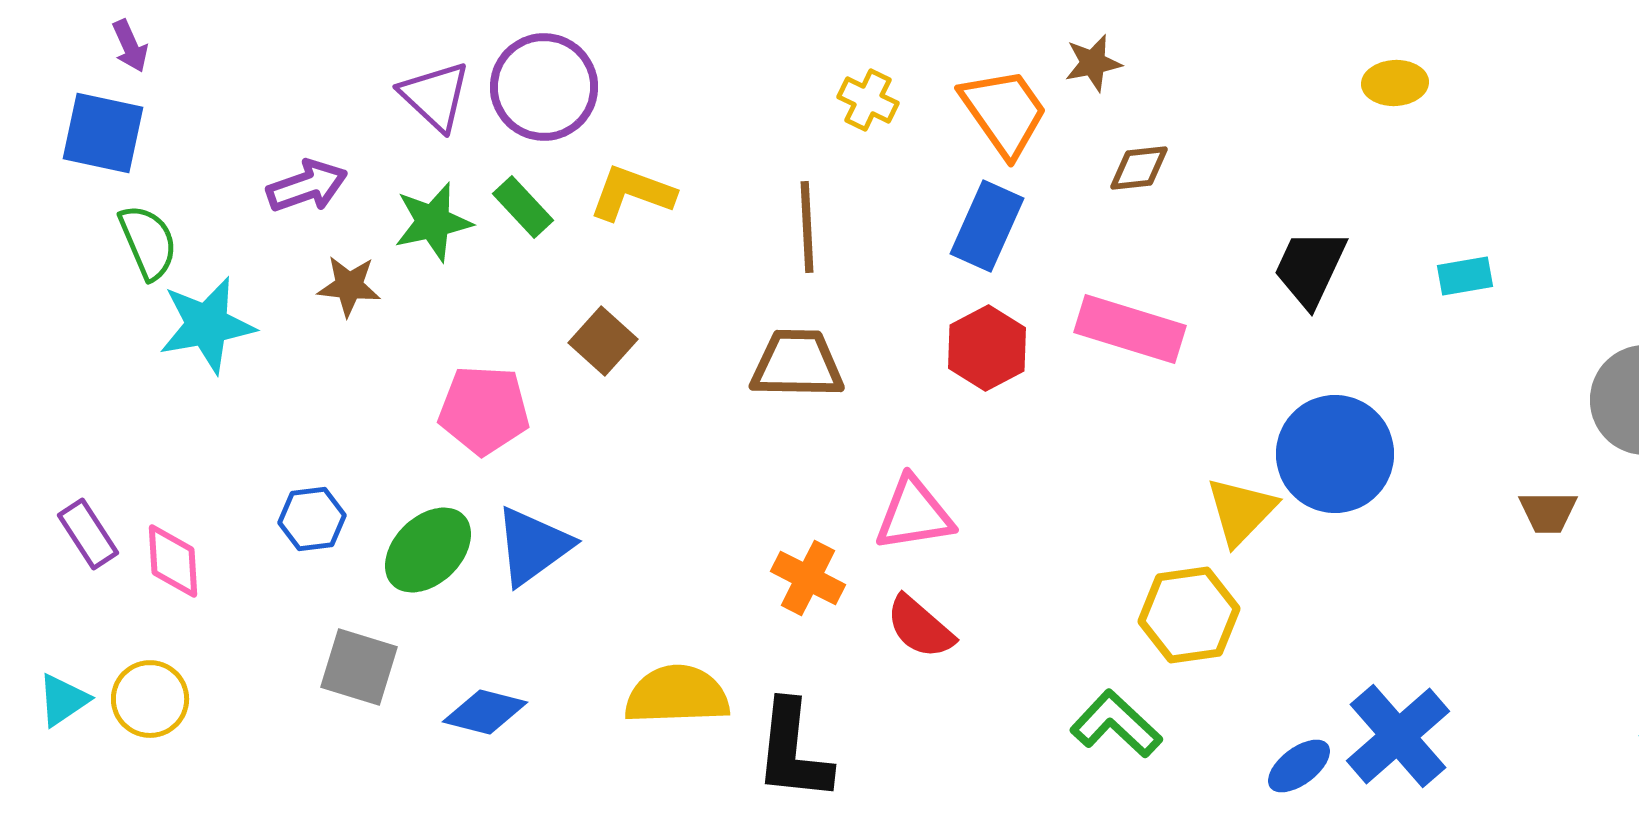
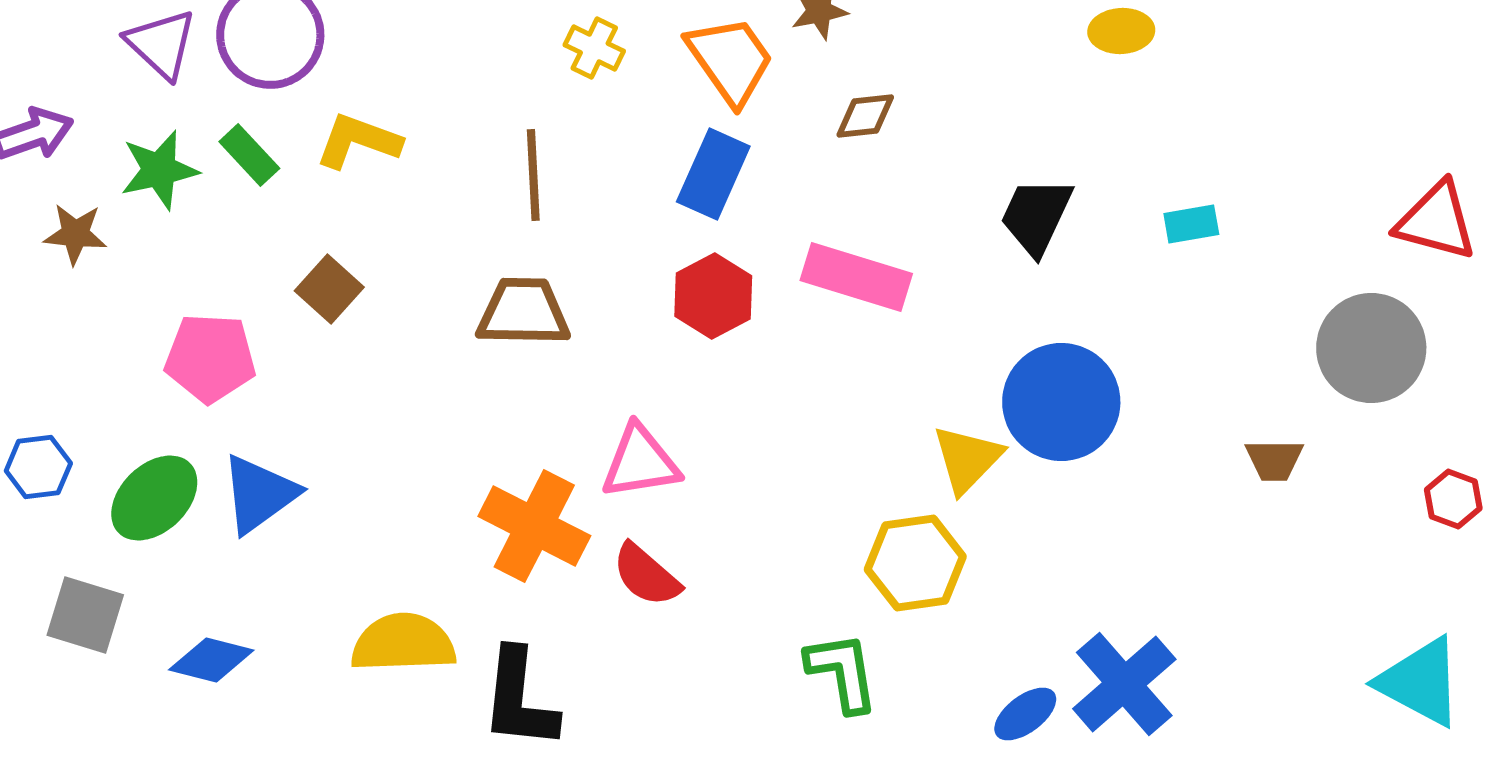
orange cross: (808, 578) -> (534, 526), size x1.5
green L-shape: (1116, 724) -> (842, 672), turned 38

